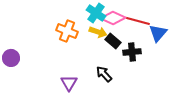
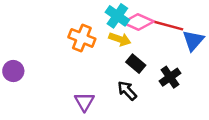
black rectangle: (113, 41) -> (136, 64), moved
black cross: (132, 52) -> (170, 77), moved, turned -30

